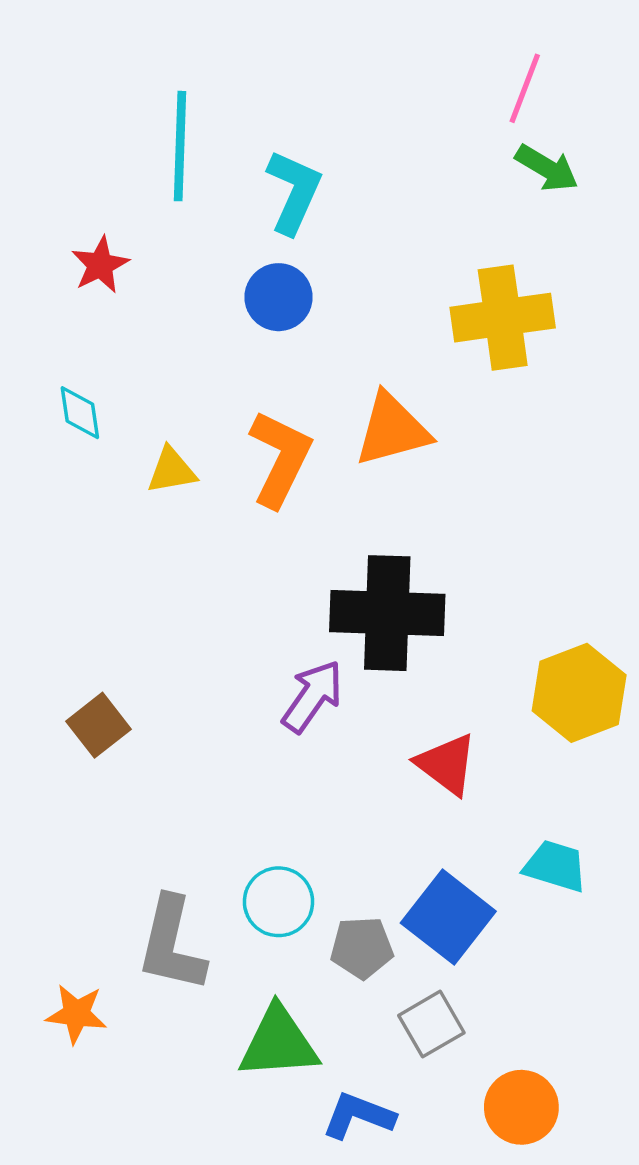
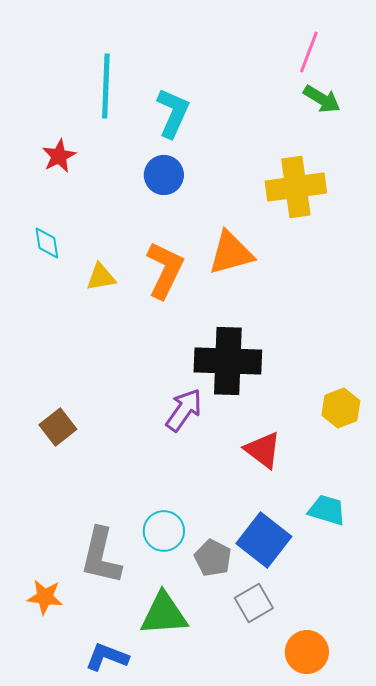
yellow hexagon: (579, 693) -> (341, 408), size x0.7
gray pentagon: (362, 948) -> (213, 558), turned 30
blue L-shape: (358, 1116) -> (107, 657), moved

